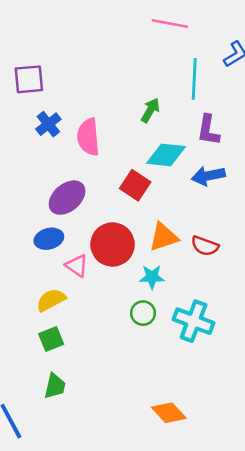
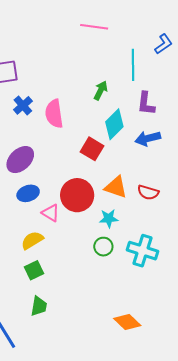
pink line: (170, 24) -> (94, 27), moved
cyan diamond: (166, 155) -> (114, 124), turned -48
purple ellipse: (67, 198) -> (20, 160), moved
orange triangle: (164, 237) -> (116, 187), turned 40

